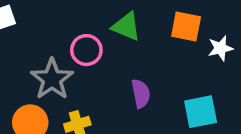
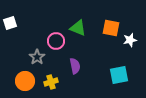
gray star: (52, 79) -> (37, 57), size x0.7
purple semicircle: (141, 94) -> (75, 66), moved

